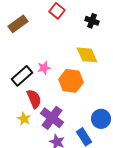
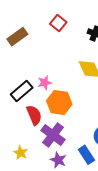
orange hexagon: (71, 81) -> (59, 103), moved
yellow star: (24, 119) -> (21, 153), moved

